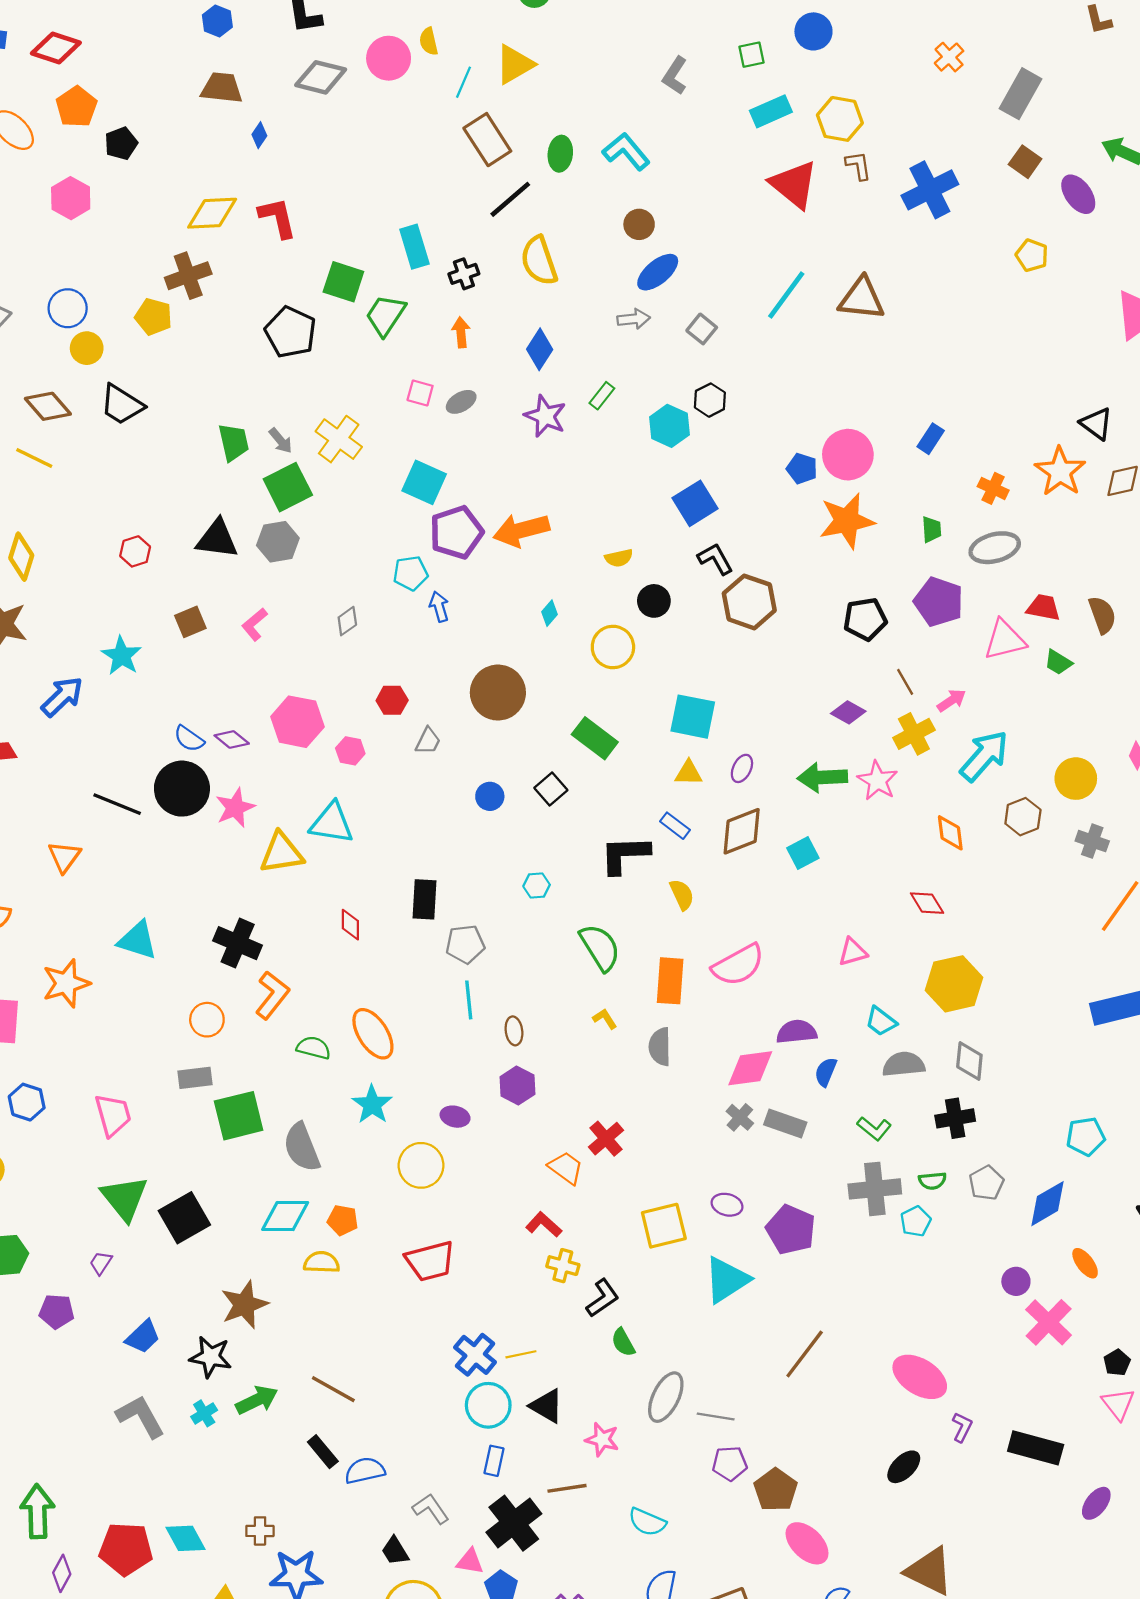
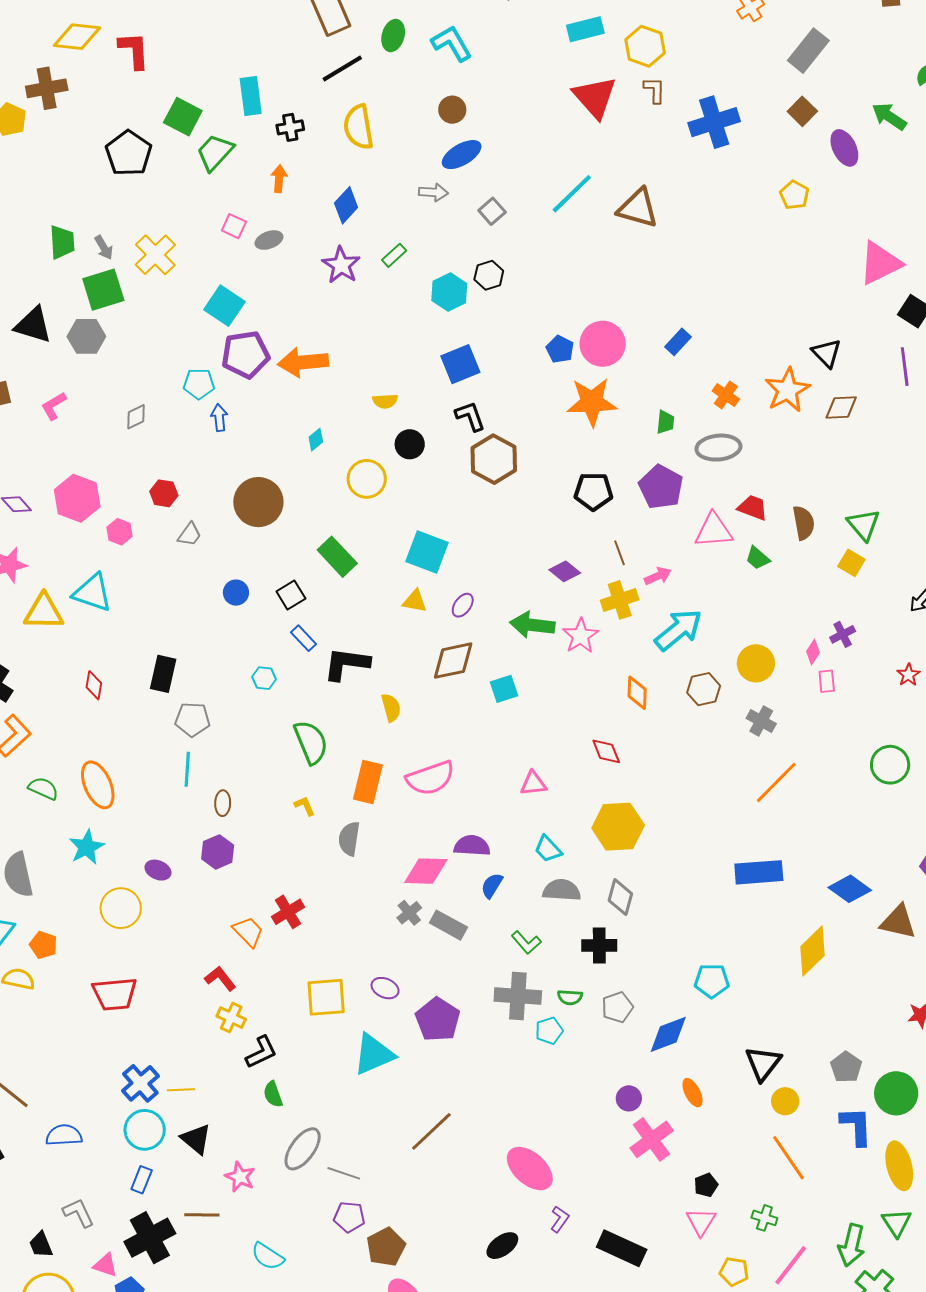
blue rectangle: (675, 826) -> (303, 638), moved
blue semicircle: (365, 1471) -> (64, 1135), moved

